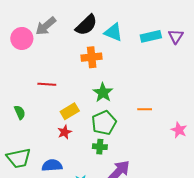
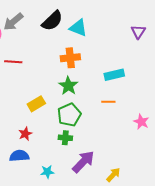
cyan rectangle: (151, 36) -> (114, 75), moved
orange cross: (92, 57) -> (70, 58), moved
red line: (47, 84) -> (13, 62), moved
red star: (64, 132) -> (25, 134), moved

